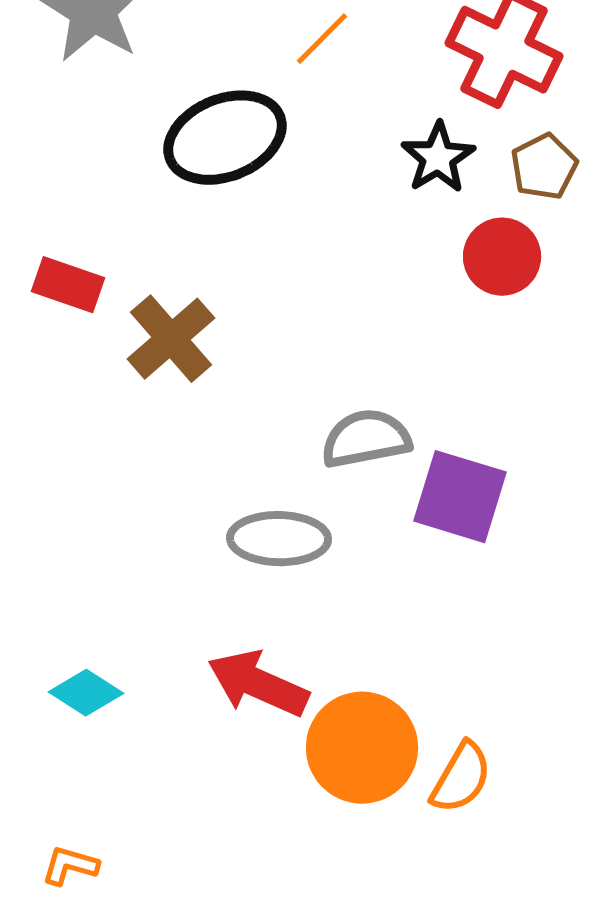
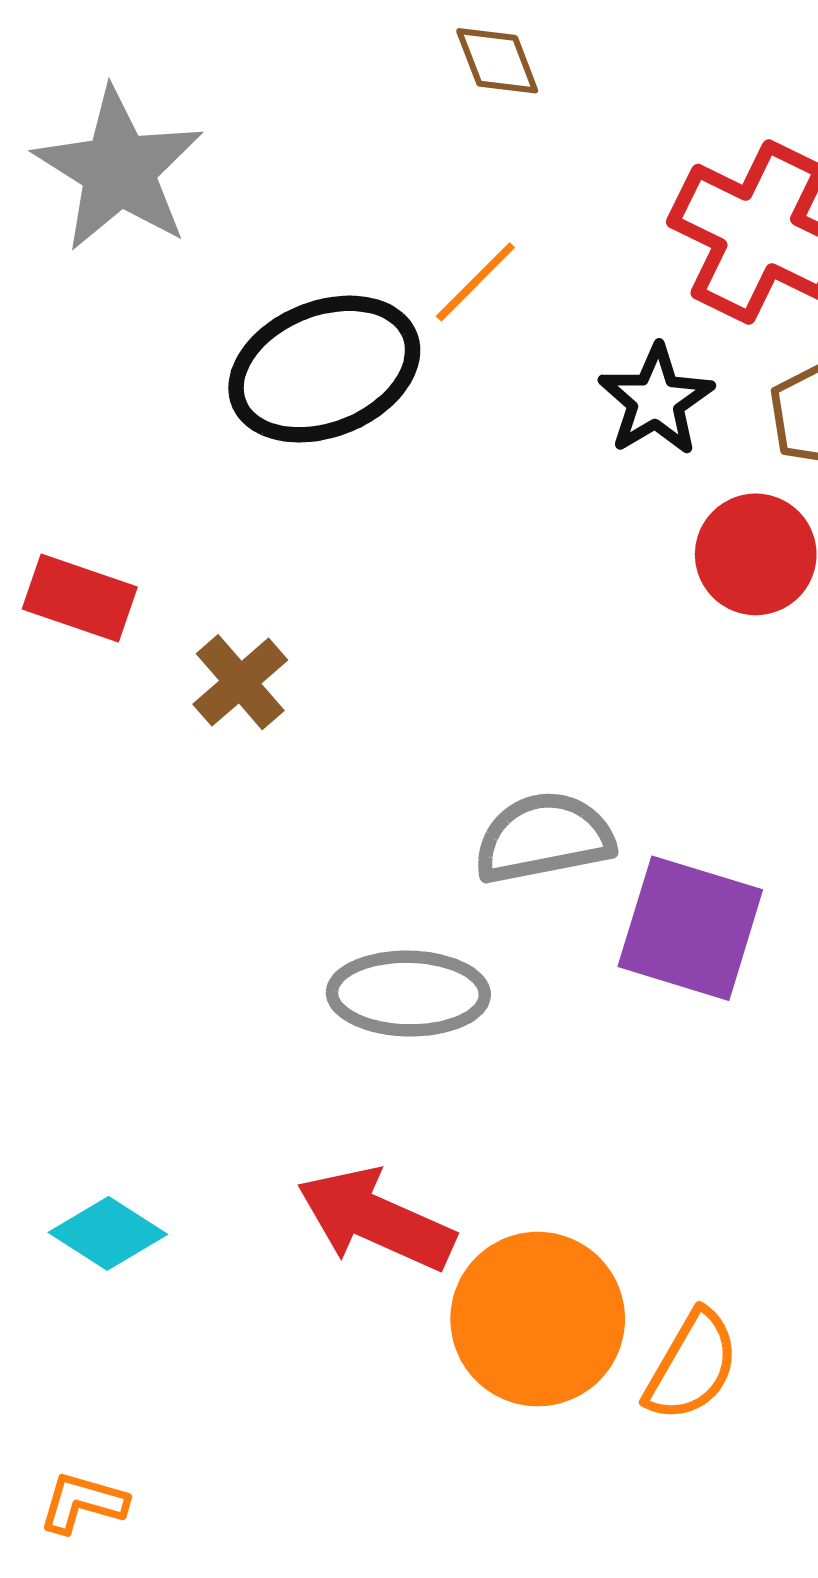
orange line: (322, 39) -> (475, 282), moved
brown cross: (171, 339) -> (240, 682), size x0.7

